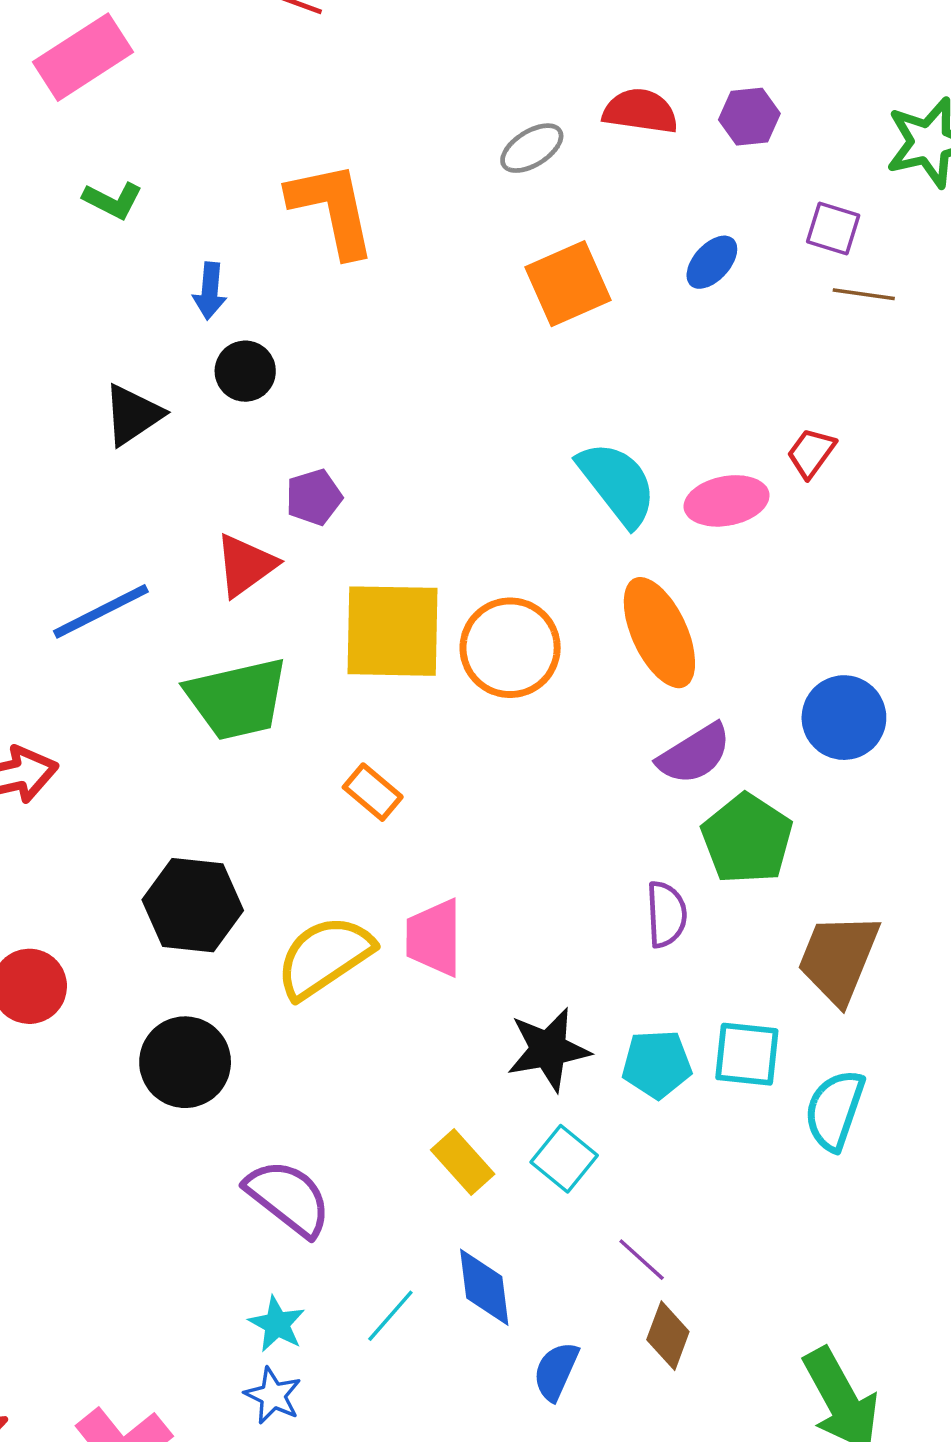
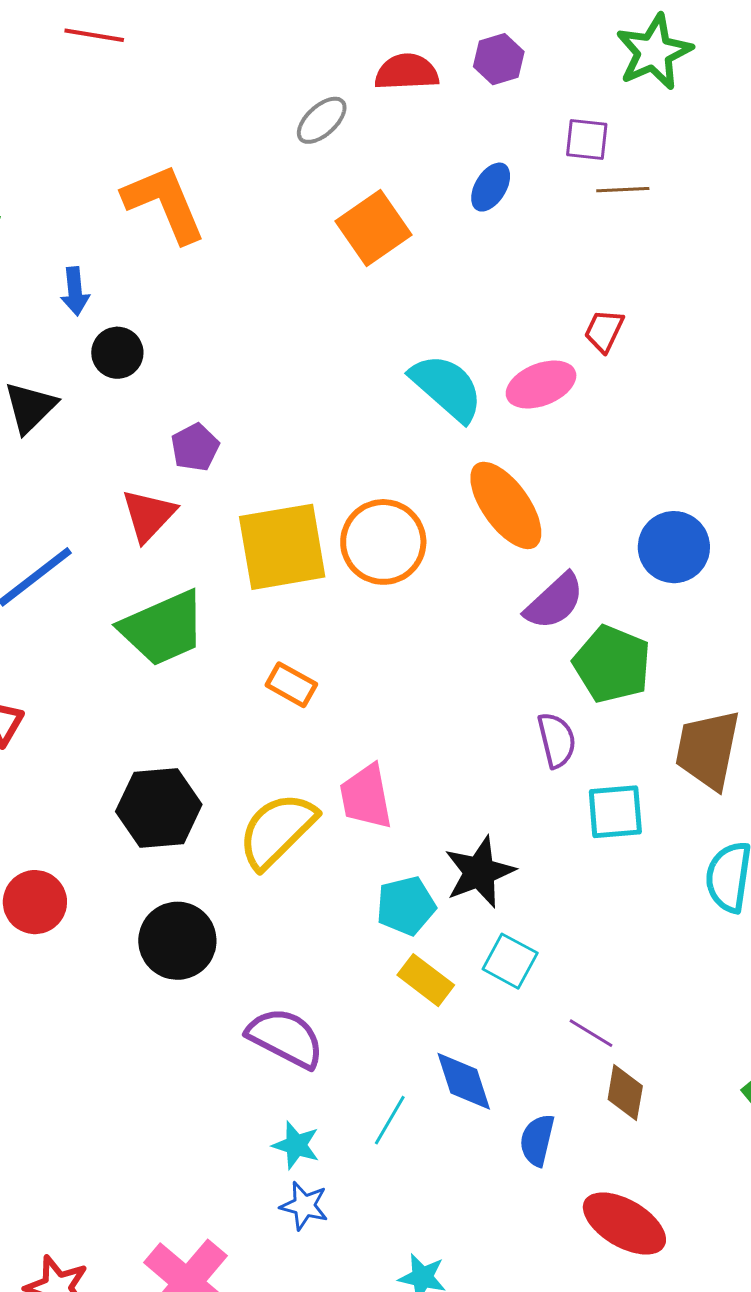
cyan square: (747, 1054) -> (615, 812), moved
cyan pentagon: (657, 1064) -> (406, 906), moved

